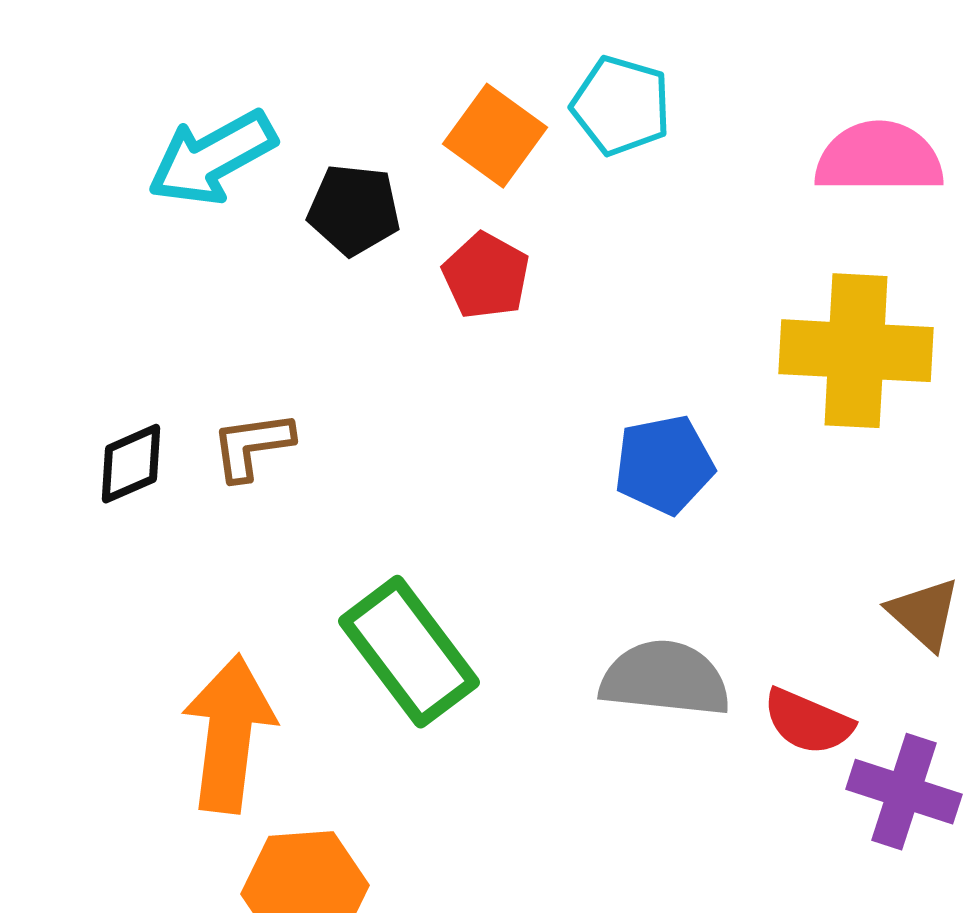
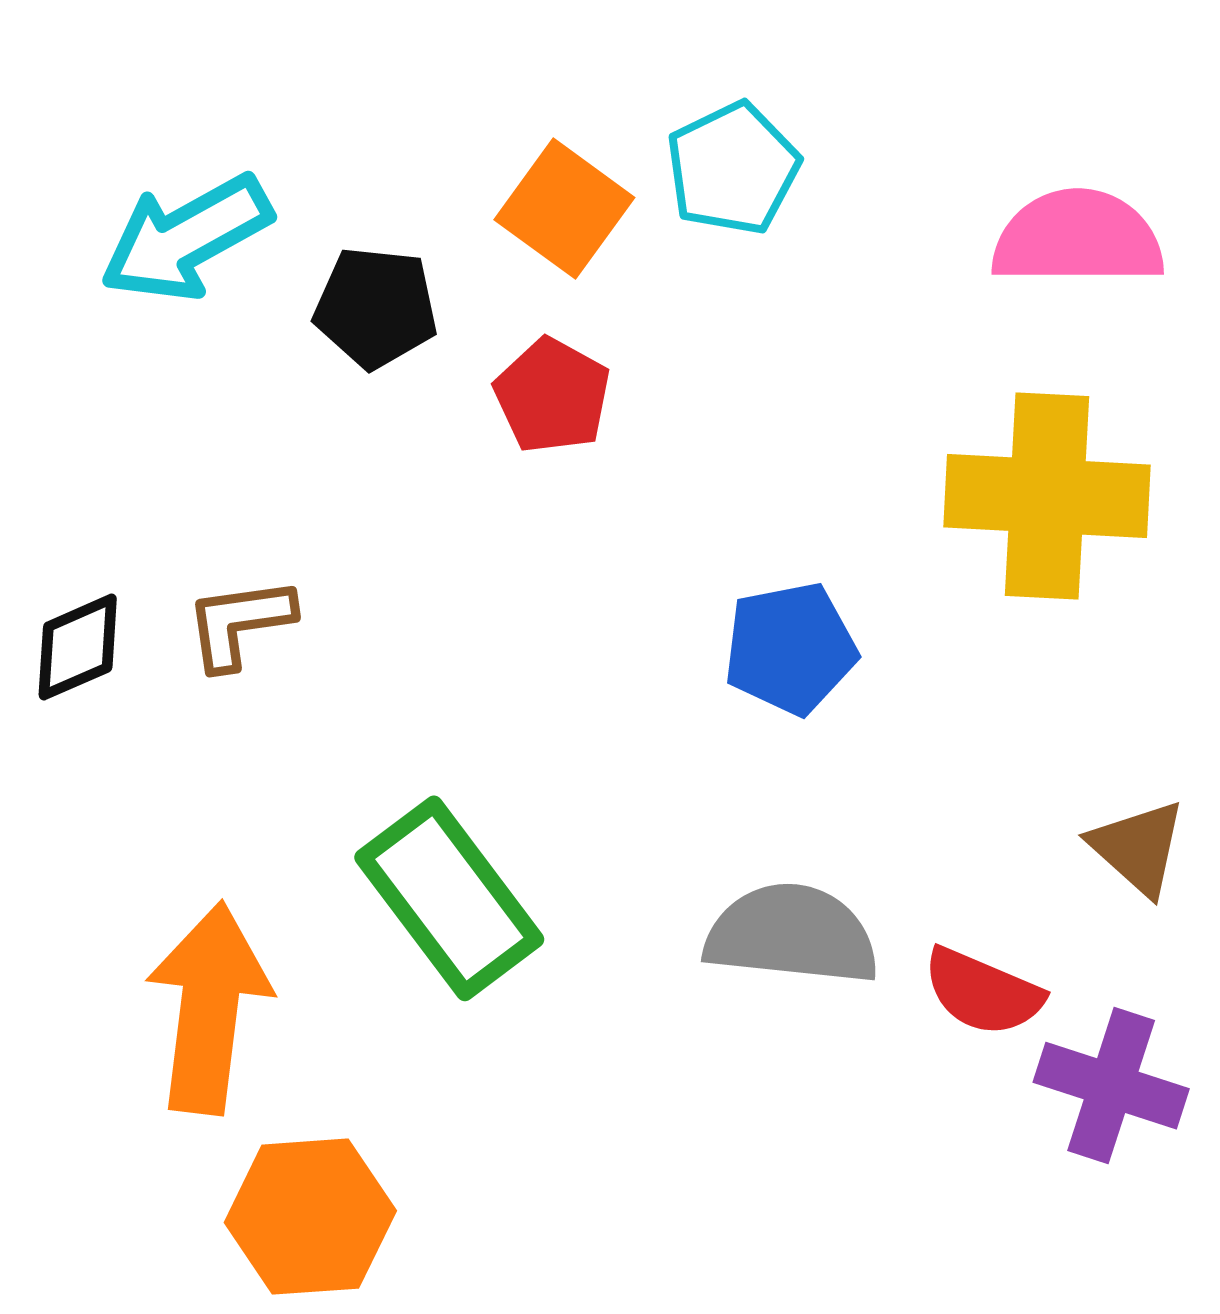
cyan pentagon: (621, 106) -> (733, 168), turned 30

